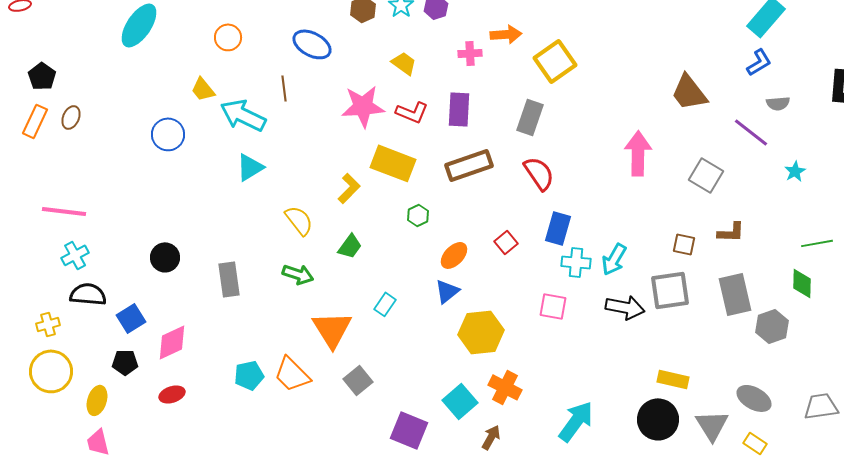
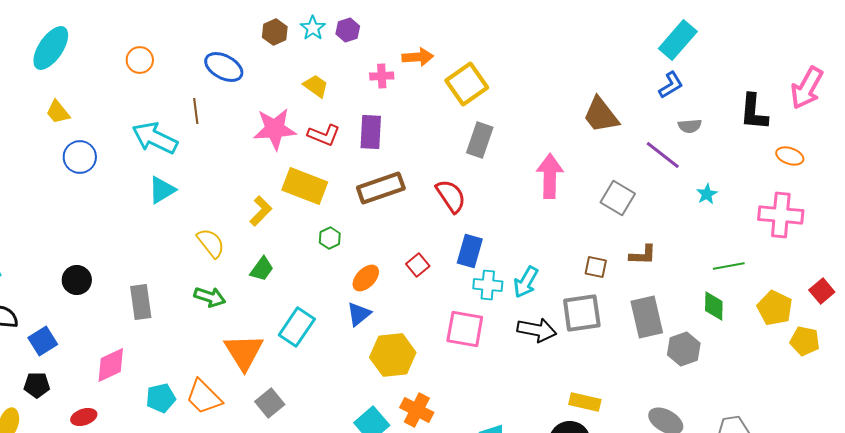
yellow trapezoid: (203, 89) -> (58, 112), moved
gray rectangle: (530, 117) -> (480, 140), moved
cyan rectangle: (385, 304) -> (297, 327), size x1.6
pink square: (553, 306) -> (465, 329), size x1.4
pink diamond: (172, 342) -> (111, 365), moved

